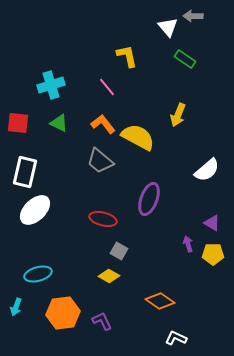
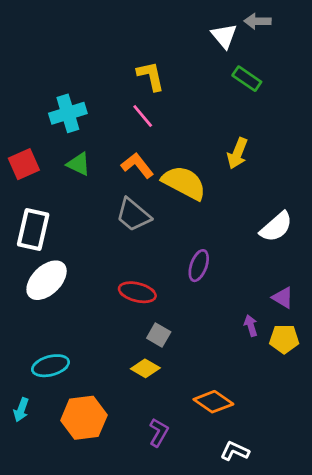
yellow L-shape: (127, 56) -> (151, 76), moved
red square: (18, 123) -> (24, 164), turned -30
purple ellipse: (149, 199) -> (199, 266), size x0.7
purple L-shape: (102, 321) -> (159, 432), moved, turned 55

